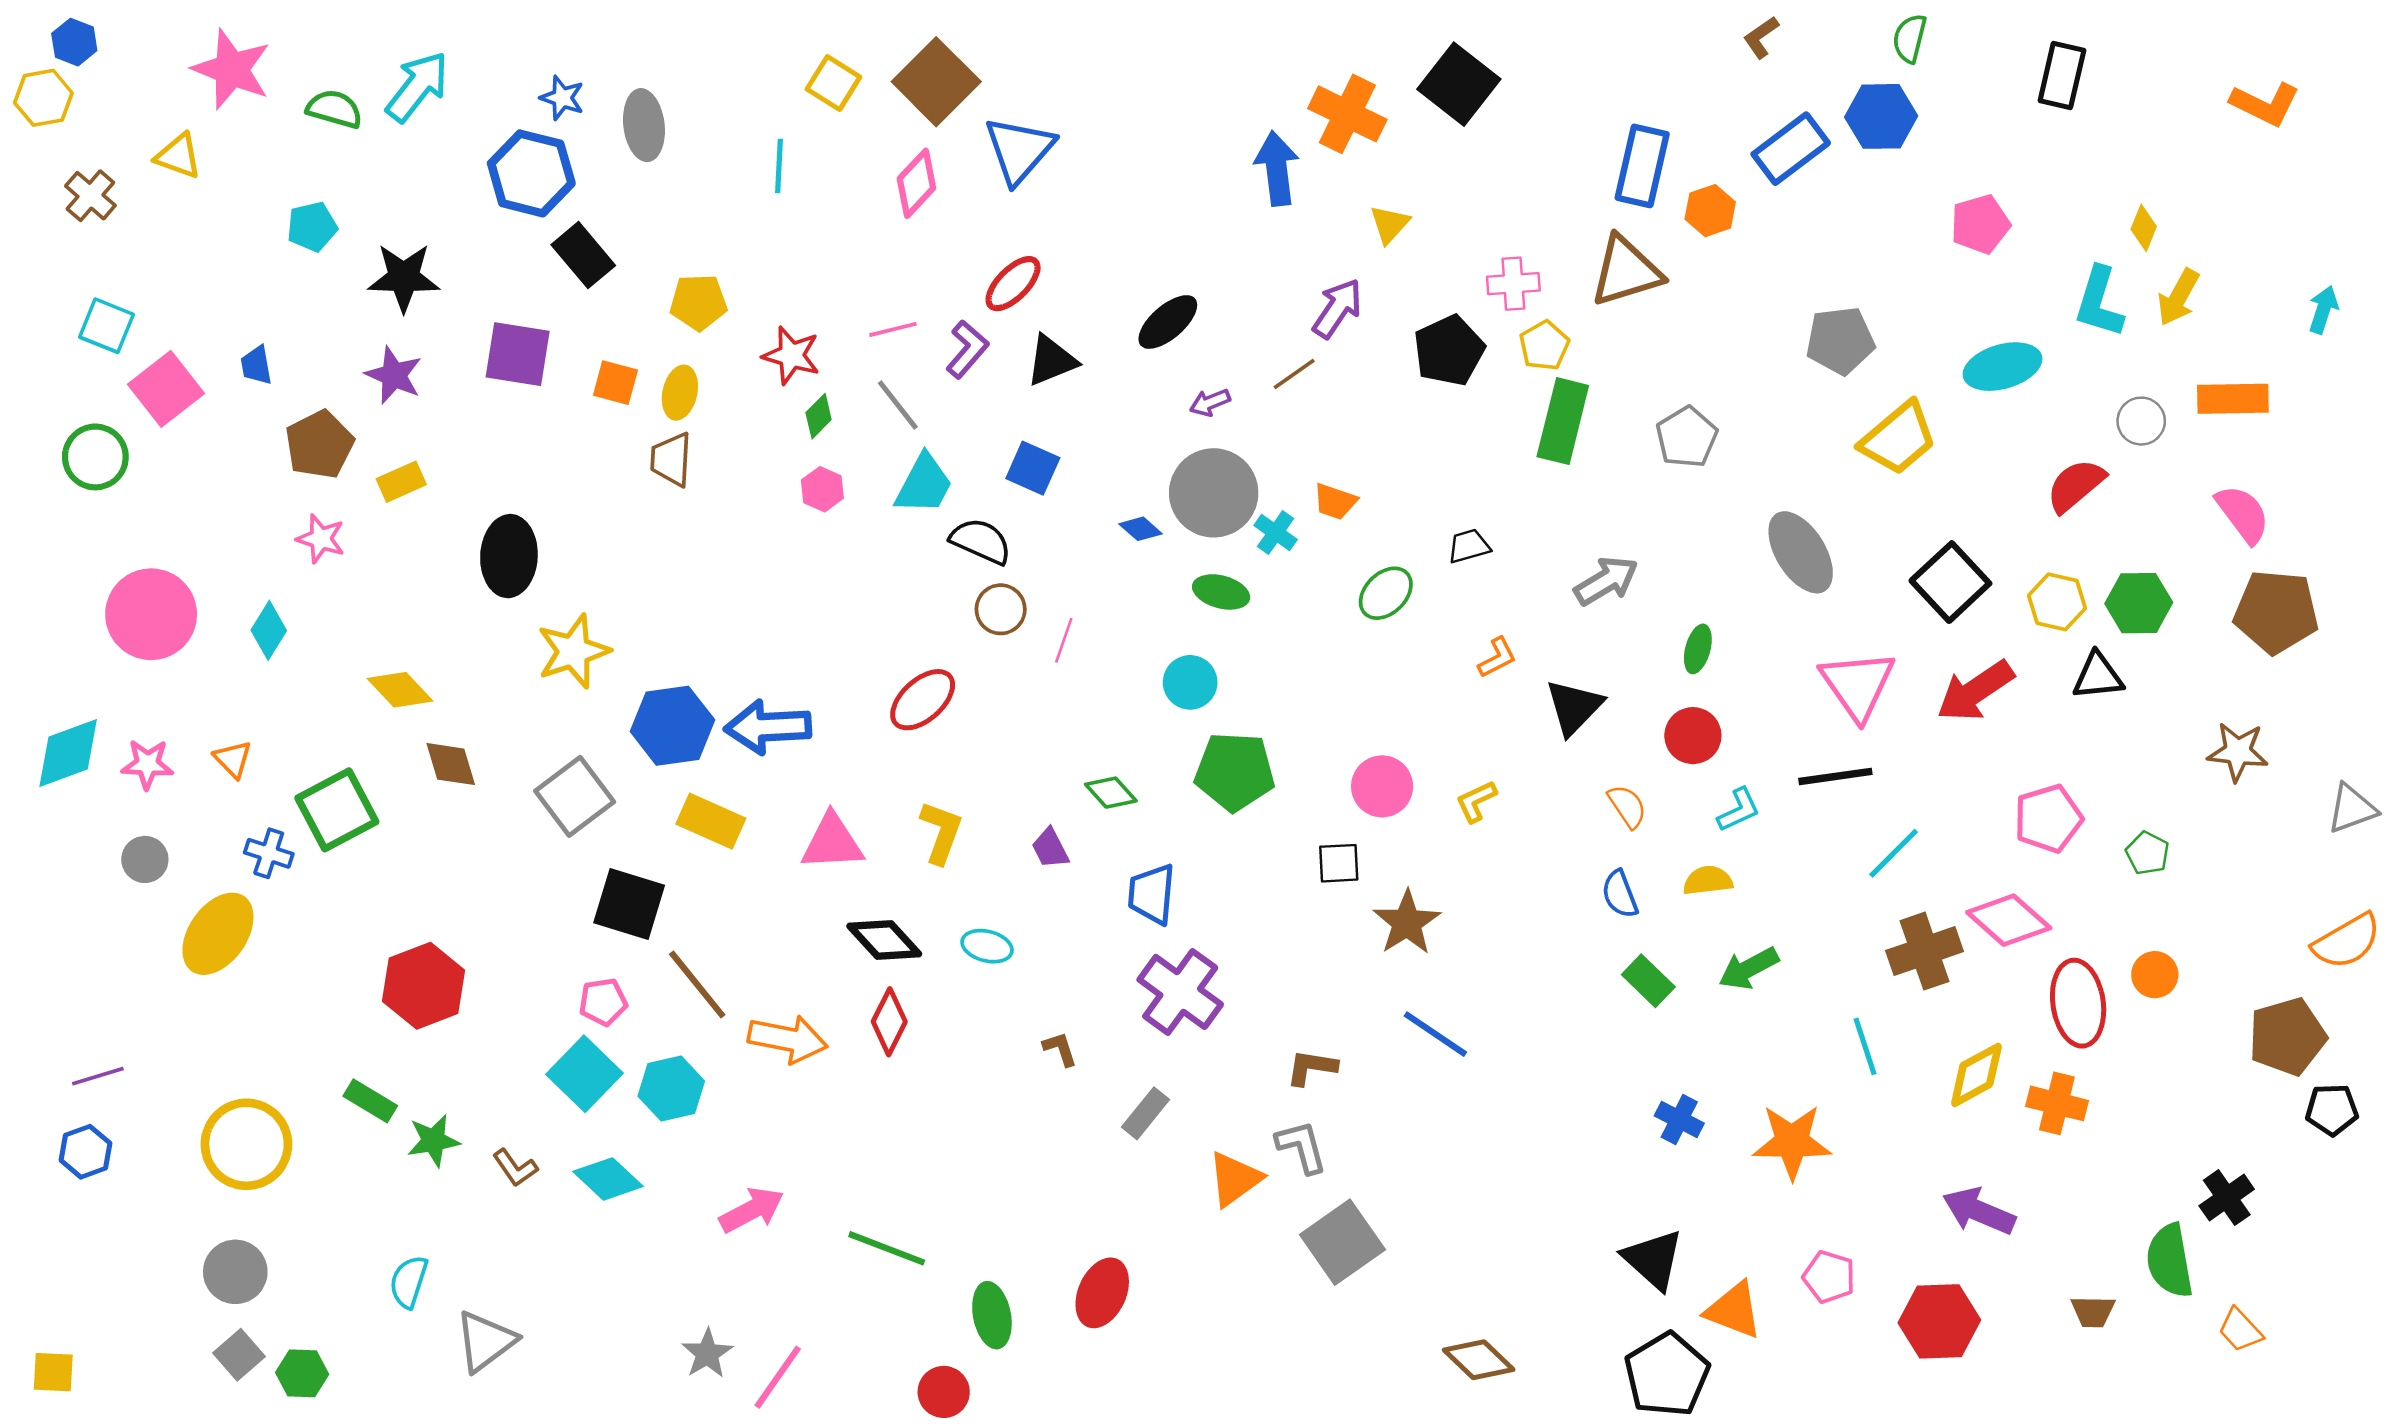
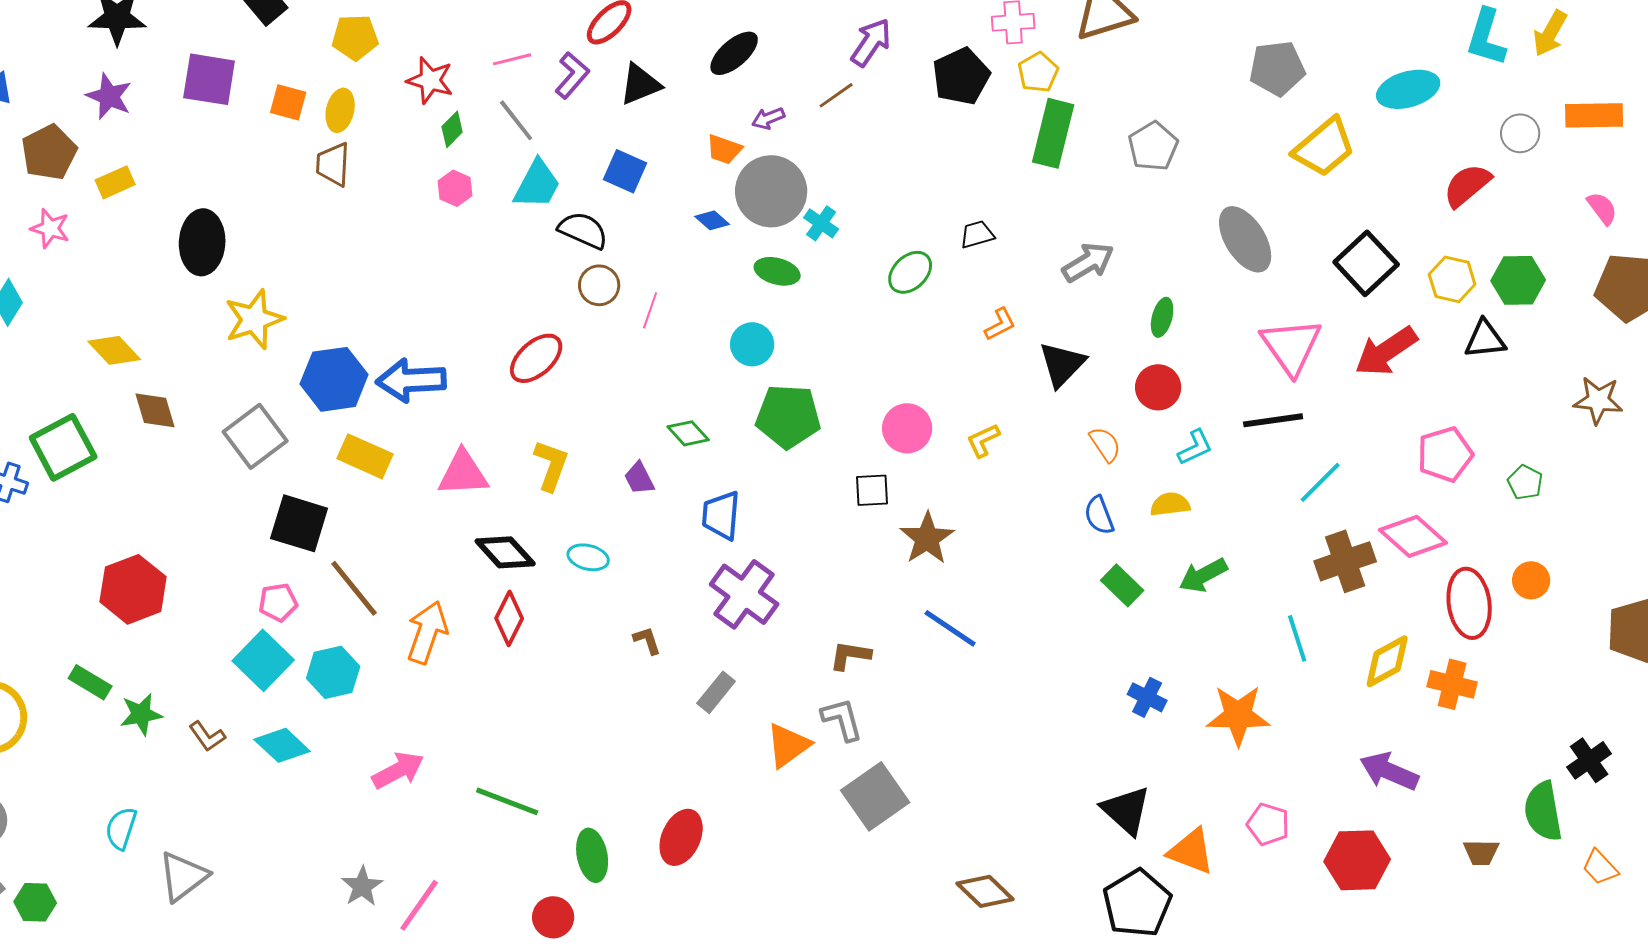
orange trapezoid: (1335, 502) -> (724, 149), moved
pink semicircle: (2243, 514) -> (1602, 208), size x0.7
orange arrow: (788, 1039) -> (427, 632), turned -82

